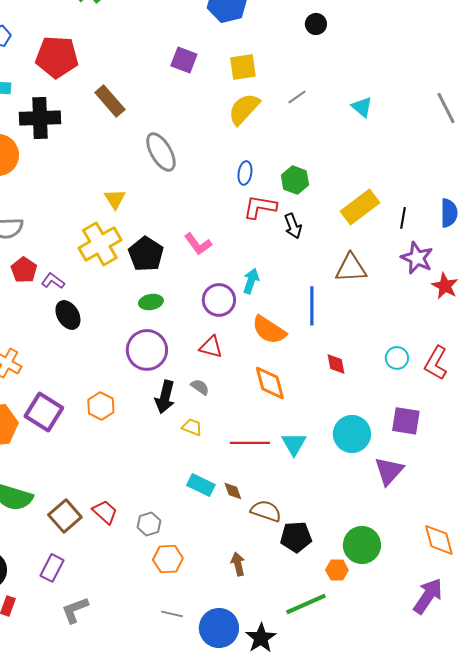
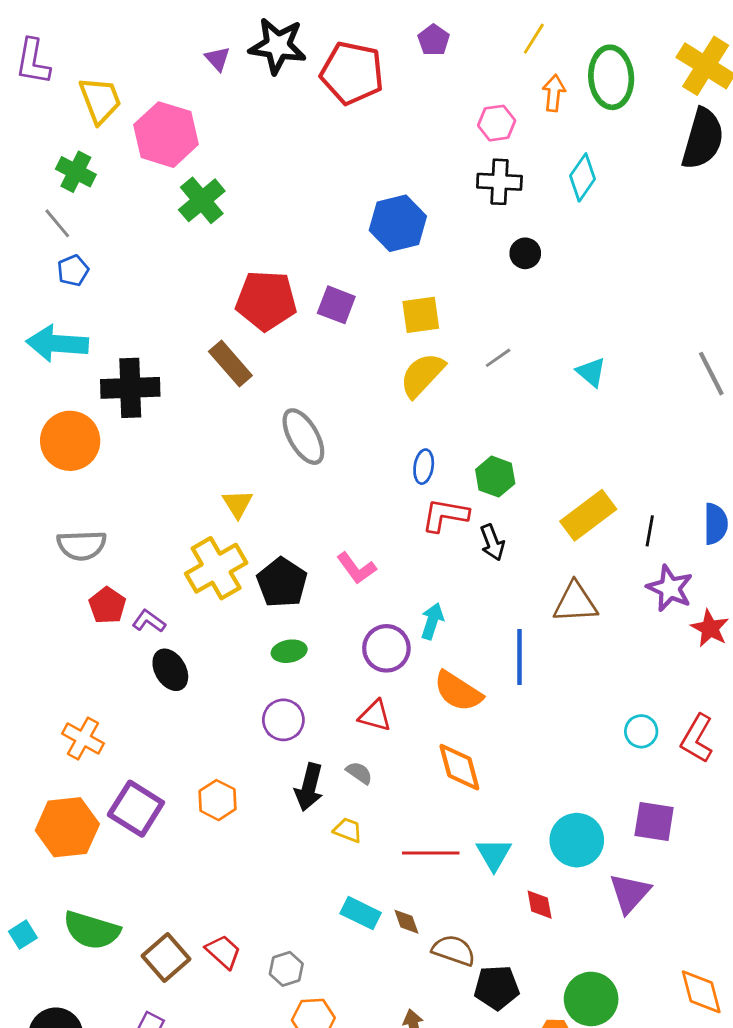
red pentagon: (57, 57) -> (266, 301), moved
purple circle: (147, 350) -> (283, 720), size x0.7
red diamond: (336, 364) -> (540, 905), moved

